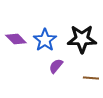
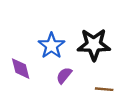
purple diamond: (16, 39) -> (21, 69), moved, turned 30

